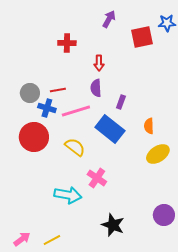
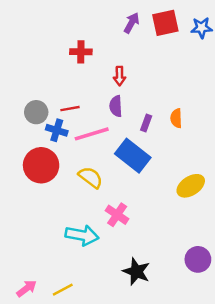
red square: (142, 37) -> (165, 23), moved
orange semicircle: (149, 126) -> (176, 118), moved

